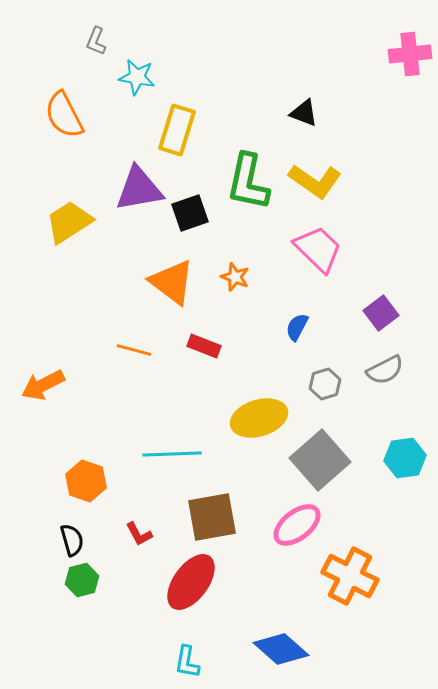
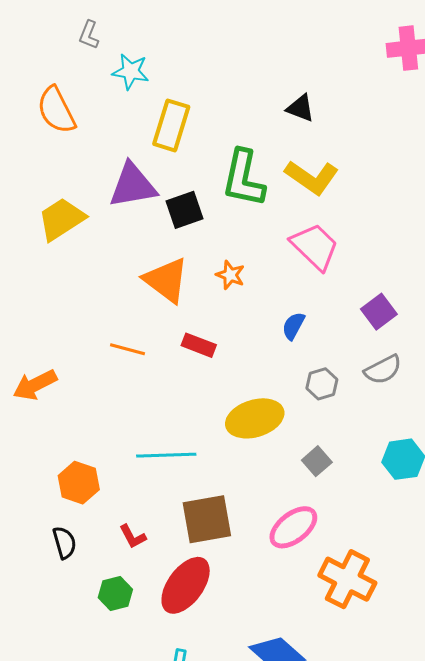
gray square: (320, 460) -> (317, 461), size x0.5
green hexagon: (82, 580) -> (115, 593), moved

